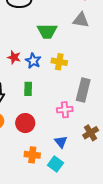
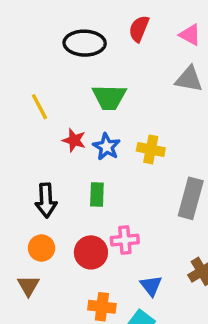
green trapezoid: (47, 31) -> (109, 97), moved
pink cross: (65, 110) -> (125, 240), moved

